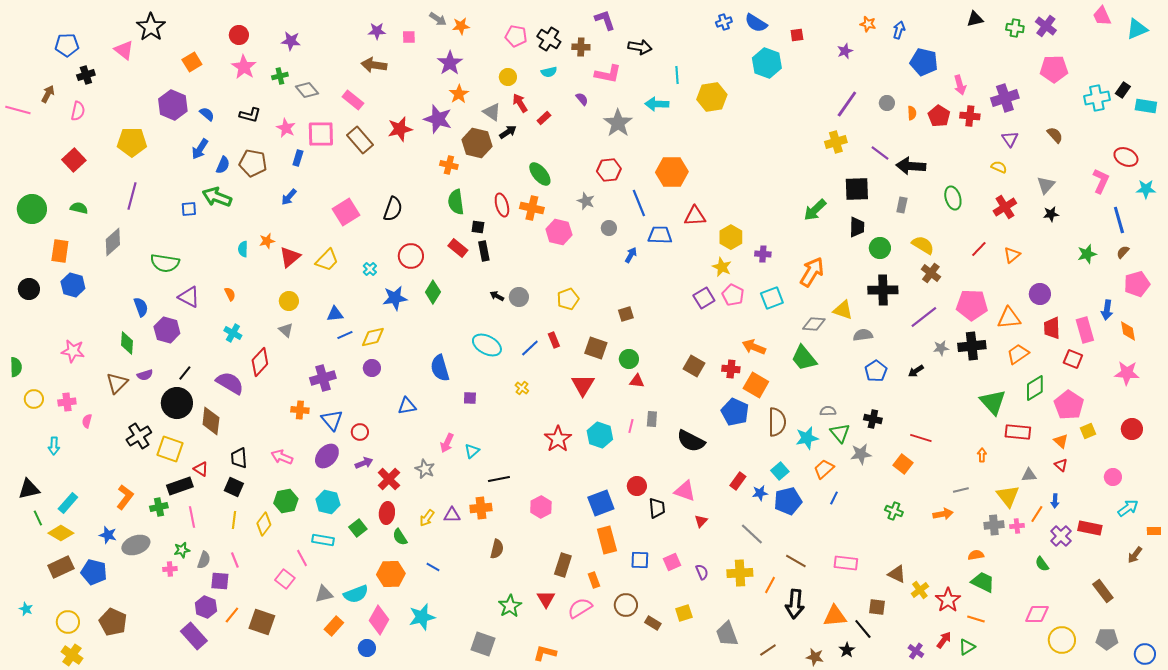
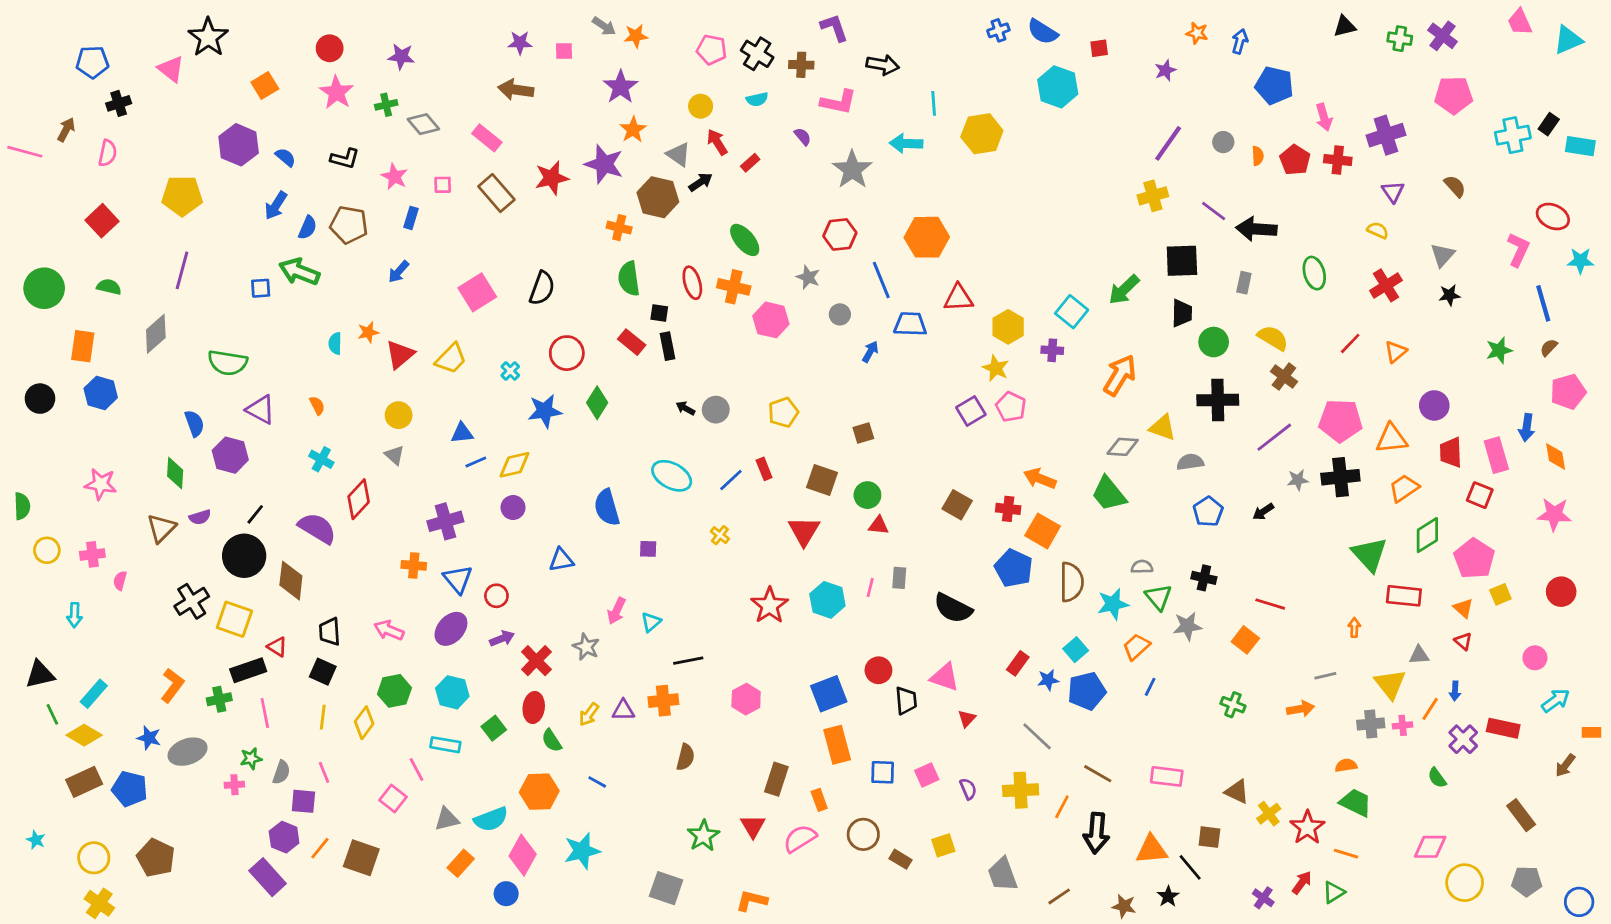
pink square: (321, 134) -> (443, 185), size x0.5
cyan square: (772, 298) -> (1072, 312), moved, turned -30

